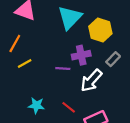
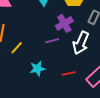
cyan star: (36, 105) -> (37, 69), moved
red line: (69, 107) -> (69, 73), turned -32

